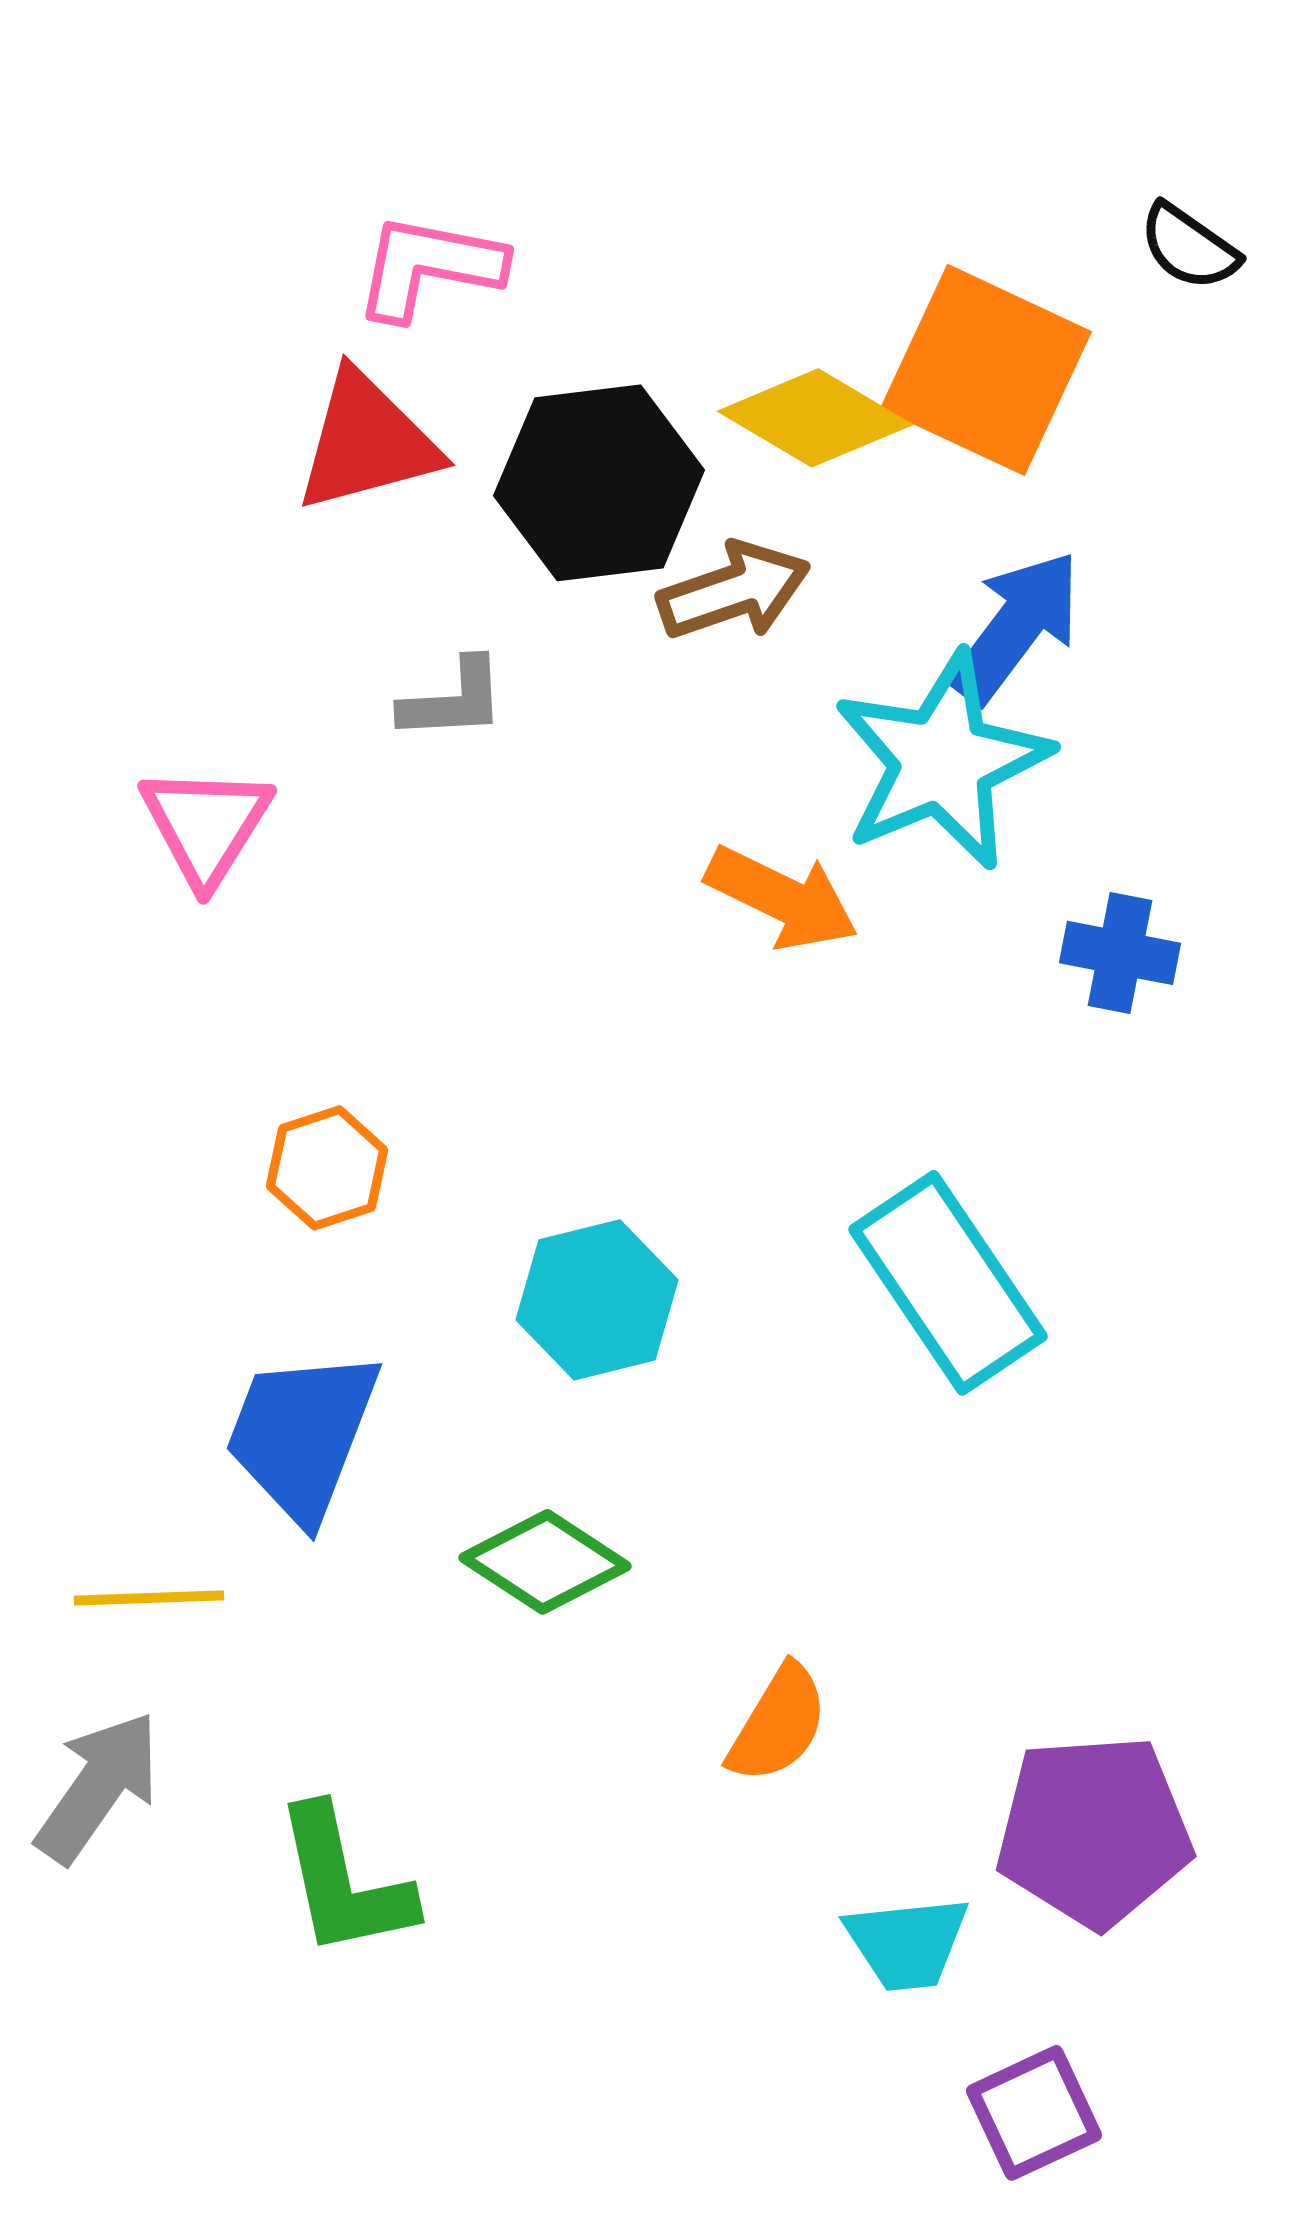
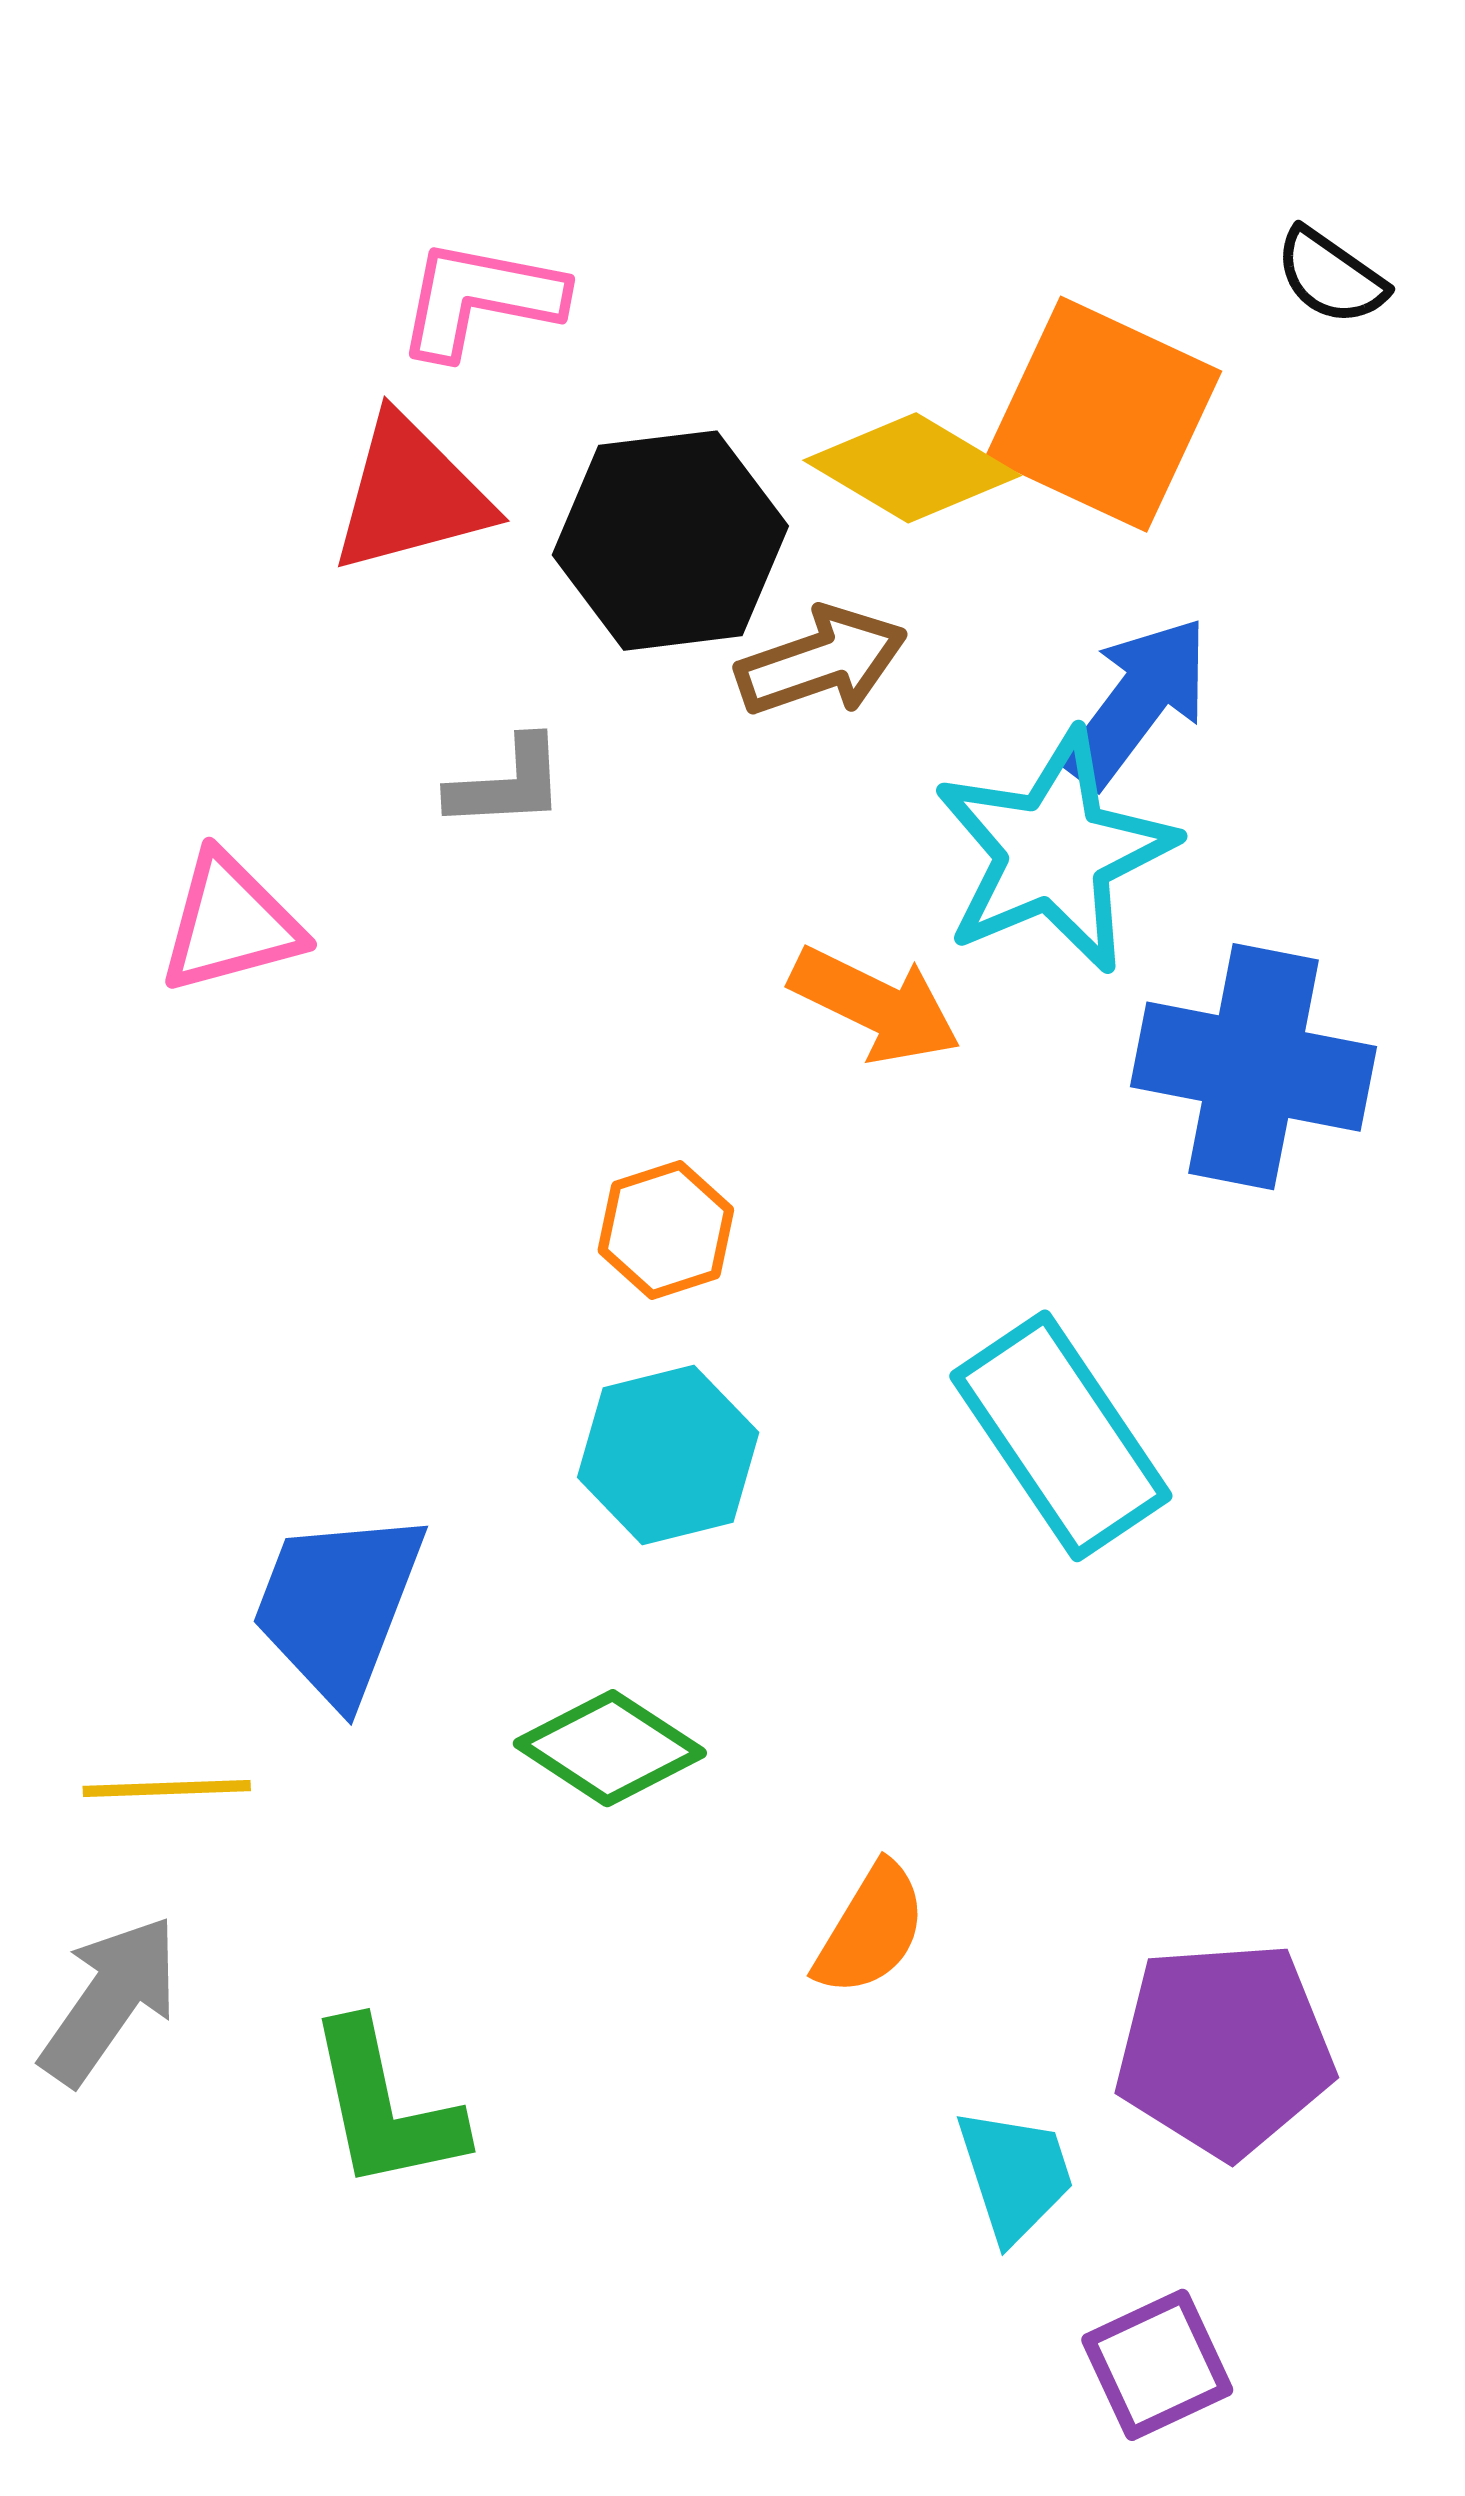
pink triangle: (206, 825) -> (231, 923), turned 43
blue cross: (1120, 953) -> (1253, 1067), size x1.8
orange hexagon: (327, 1168) -> (666, 1230), moved
cyan trapezoid: (907, 1943) -> (1015, 2175), turned -102

